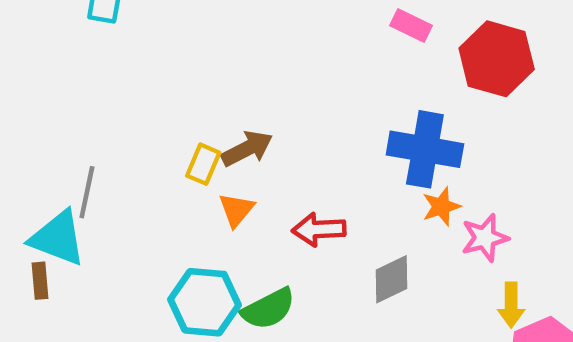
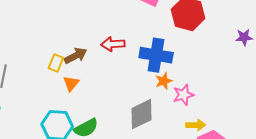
red arrow: (319, 229) -> (113, 44), moved
gray diamond: (391, 279) -> (142, 114), size x1.4
yellow arrow: (511, 305) -> (196, 125), turned -90

